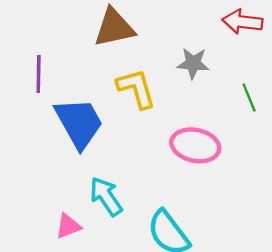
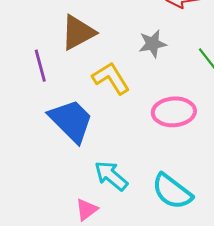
purple line: (39, 74) -> (40, 66), moved

